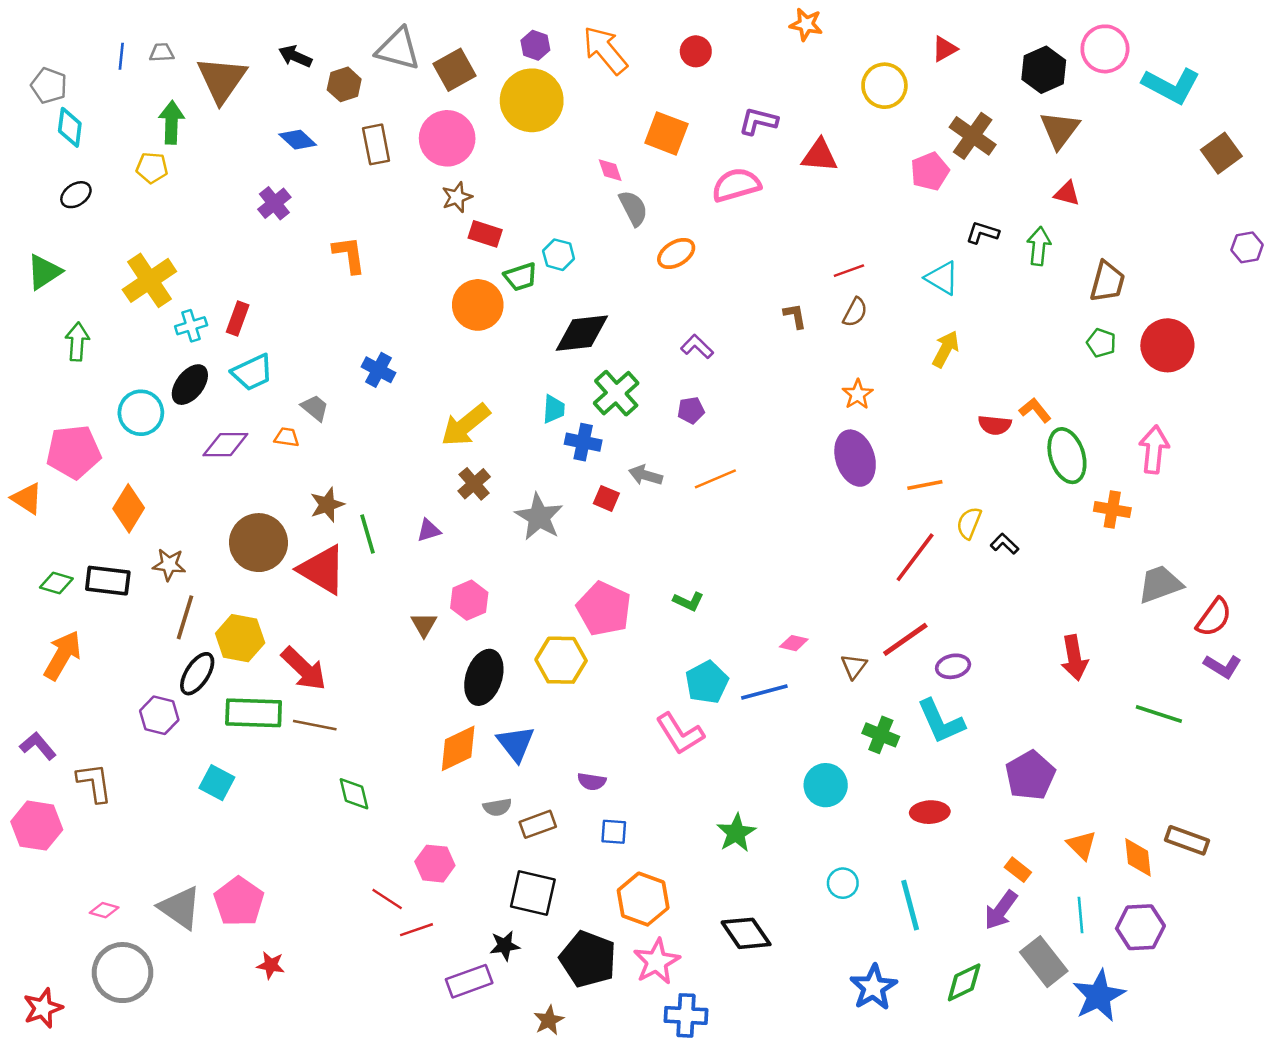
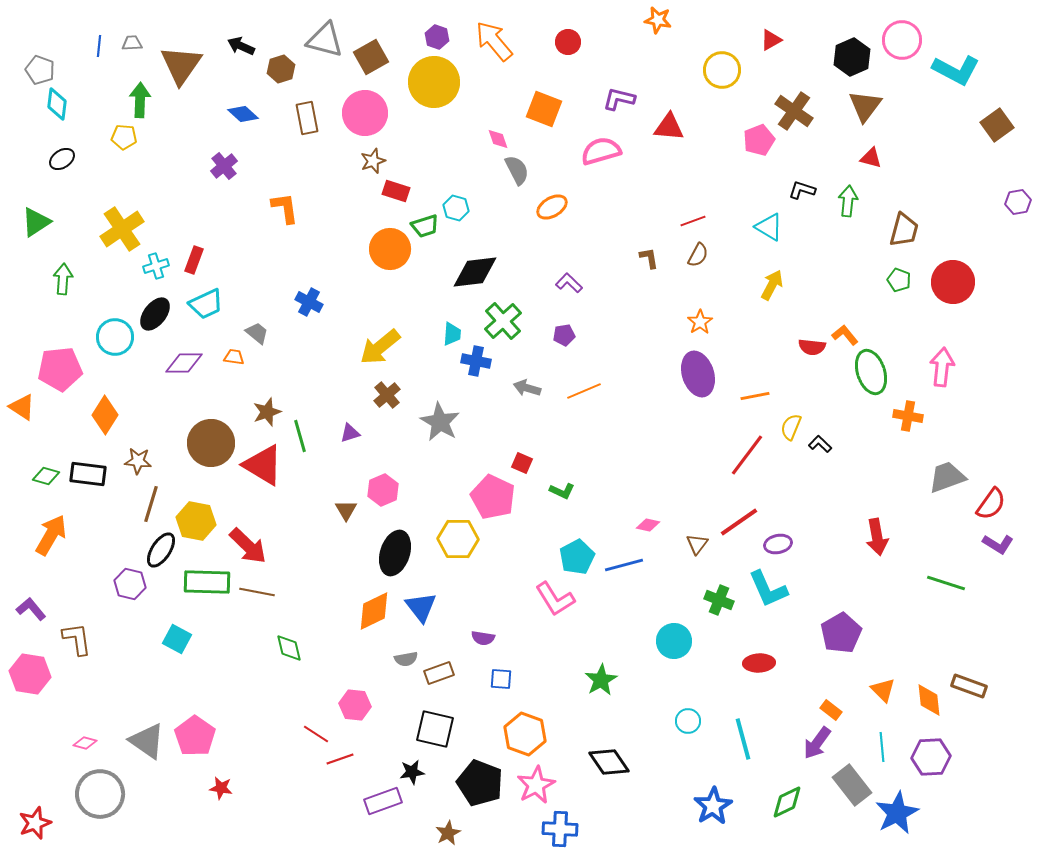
red square: (606, 498) -> (522, 463), moved

